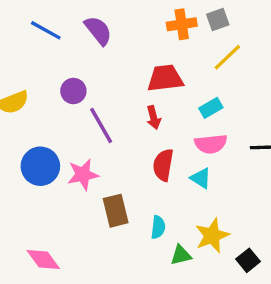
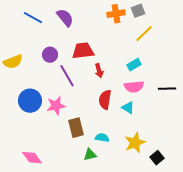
red trapezoid: (165, 78) -> (83, 51), moved
cyan semicircle: (158, 227) -> (102, 138), turned -88
green triangle: (181, 255) -> (90, 155), moved

